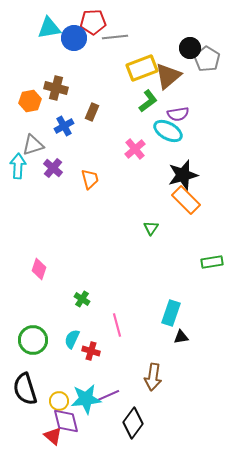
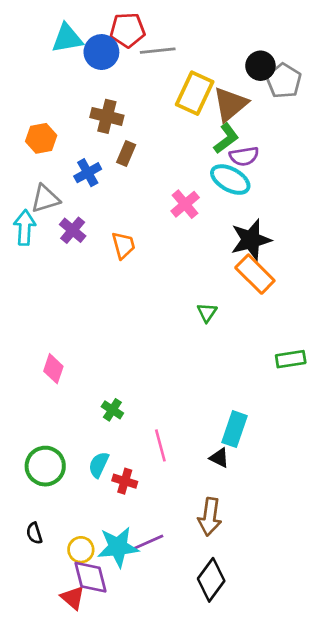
yellow rectangle: (142, 68) -> (195, 93), turned -44
brown cross: (56, 88) -> (107, 116), moved
green L-shape: (148, 101) -> (226, 138), moved
black triangle: (181, 337) -> (219, 458), moved, turned 35
black semicircle: (25, 389) -> (34, 533), size x0.5
black diamond: (133, 423) -> (211, 580), moved

